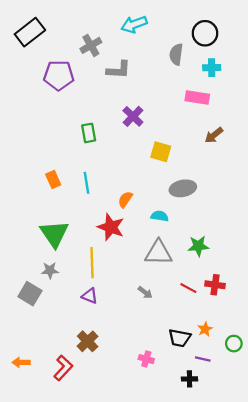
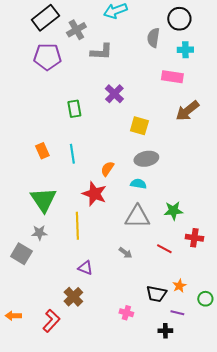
black rectangle: (30, 32) -> (45, 18), moved
brown arrow: (214, 135) -> (187, 111), size x1.4
gray ellipse: (183, 188) -> (146, 159), moved
red cross: (215, 285) -> (194, 238), moved
purple triangle: (90, 296) -> (85, 268), moved

